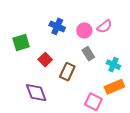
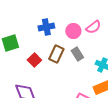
blue cross: (57, 26) -> (46, 27), turned -35
brown rectangle: (67, 72) -> (56, 54), moved

